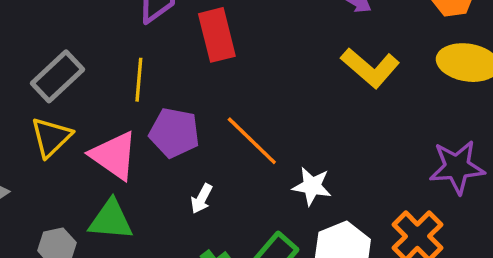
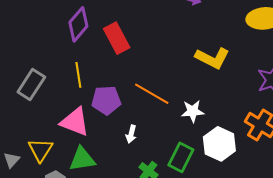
yellow L-shape: (370, 68) -> (212, 58), moved
yellow triangle: (51, 137) -> (40, 150), moved

